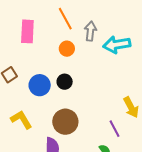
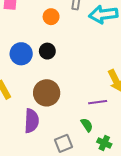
purple line: (115, 129) -> (98, 102), turned -72

